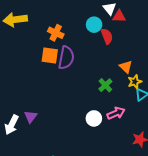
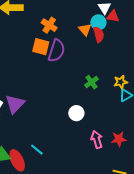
cyan circle: (94, 25) -> (98, 22), moved
orange triangle: (126, 67) -> (85, 30), moved
pink arrow: (116, 113) -> (97, 140), moved, turned -90
purple triangle: (31, 117) -> (15, 104), size x1.5

